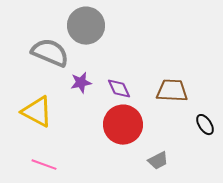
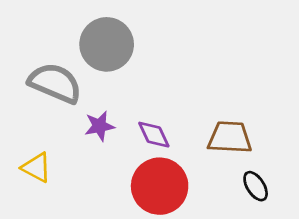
yellow triangle: (37, 112) -> (36, 168), size x0.7
black ellipse: (205, 125) -> (256, 186), moved

